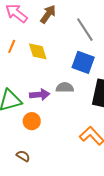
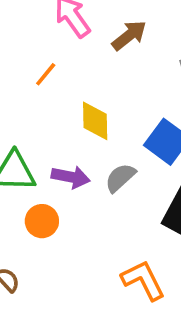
yellow diamond: (38, 51) -> (95, 121), moved
gray semicircle: (65, 87) -> (120, 178), turned -60

